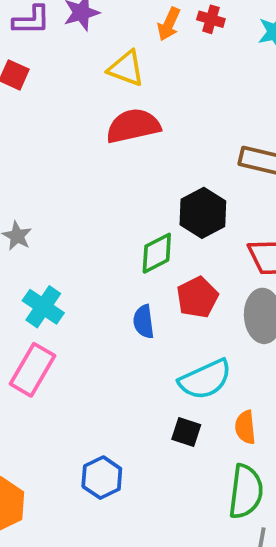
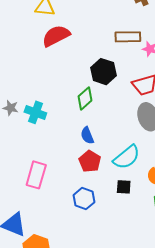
red pentagon: (197, 297) -> (90, 161), moved
cyan cross: (43, 307) -> (35, 112), moved
blue hexagon: (102, 478) -> (84, 199), moved

